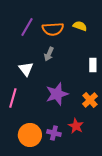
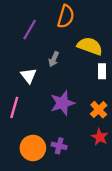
yellow semicircle: (80, 26) -> (90, 46), moved, size x1.6
orange semicircle: (53, 29) -> (66, 16), moved, turned -70
red star: (76, 126) -> (100, 137), moved

